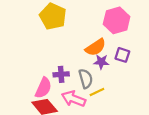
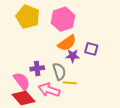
pink hexagon: (117, 20) -> (63, 19), moved
pink semicircle: (43, 88) -> (22, 81), turned -60
yellow line: (97, 92) -> (70, 83), turned 32

